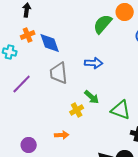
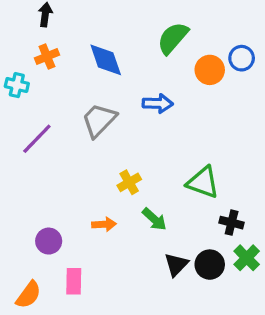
orange circle: (125, 12) -> (210, 70), moved
blue diamond: (50, 43) -> (106, 60), moved
gray trapezoid: (59, 73) -> (99, 120), turned 50
green arrow: (92, 97) -> (154, 219), moved

